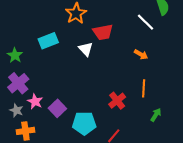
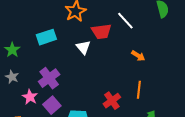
white line: (145, 22) -> (125, 21), moved
purple cross: (18, 83) -> (49, 78), moved
gray star: (16, 110) -> (12, 77), moved

